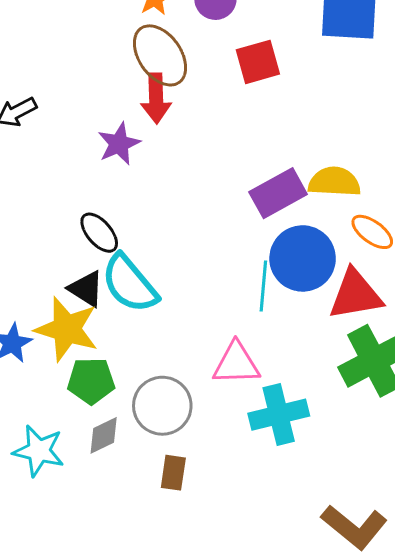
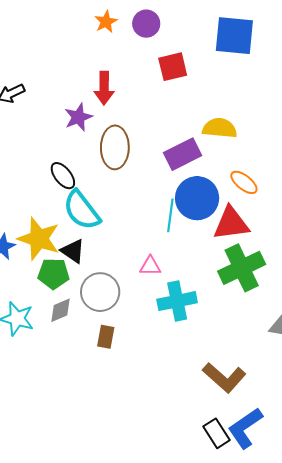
brown ellipse: (160, 55) -> (115, 147), moved, turned 33
yellow semicircle: (334, 182) -> (220, 128), moved
black triangle: (86, 289) -> (73, 251), moved
pink triangle: (236, 363) -> (150, 266), size x0.7

